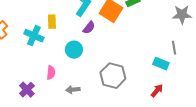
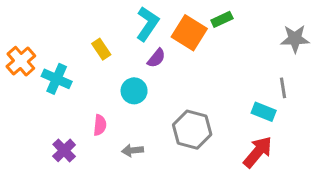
yellow rectangle: (52, 22) -> (101, 49), turned -32
cyan cross: (34, 36) -> (57, 79), moved
red arrow: (157, 91) -> (258, 152), size x1.6

